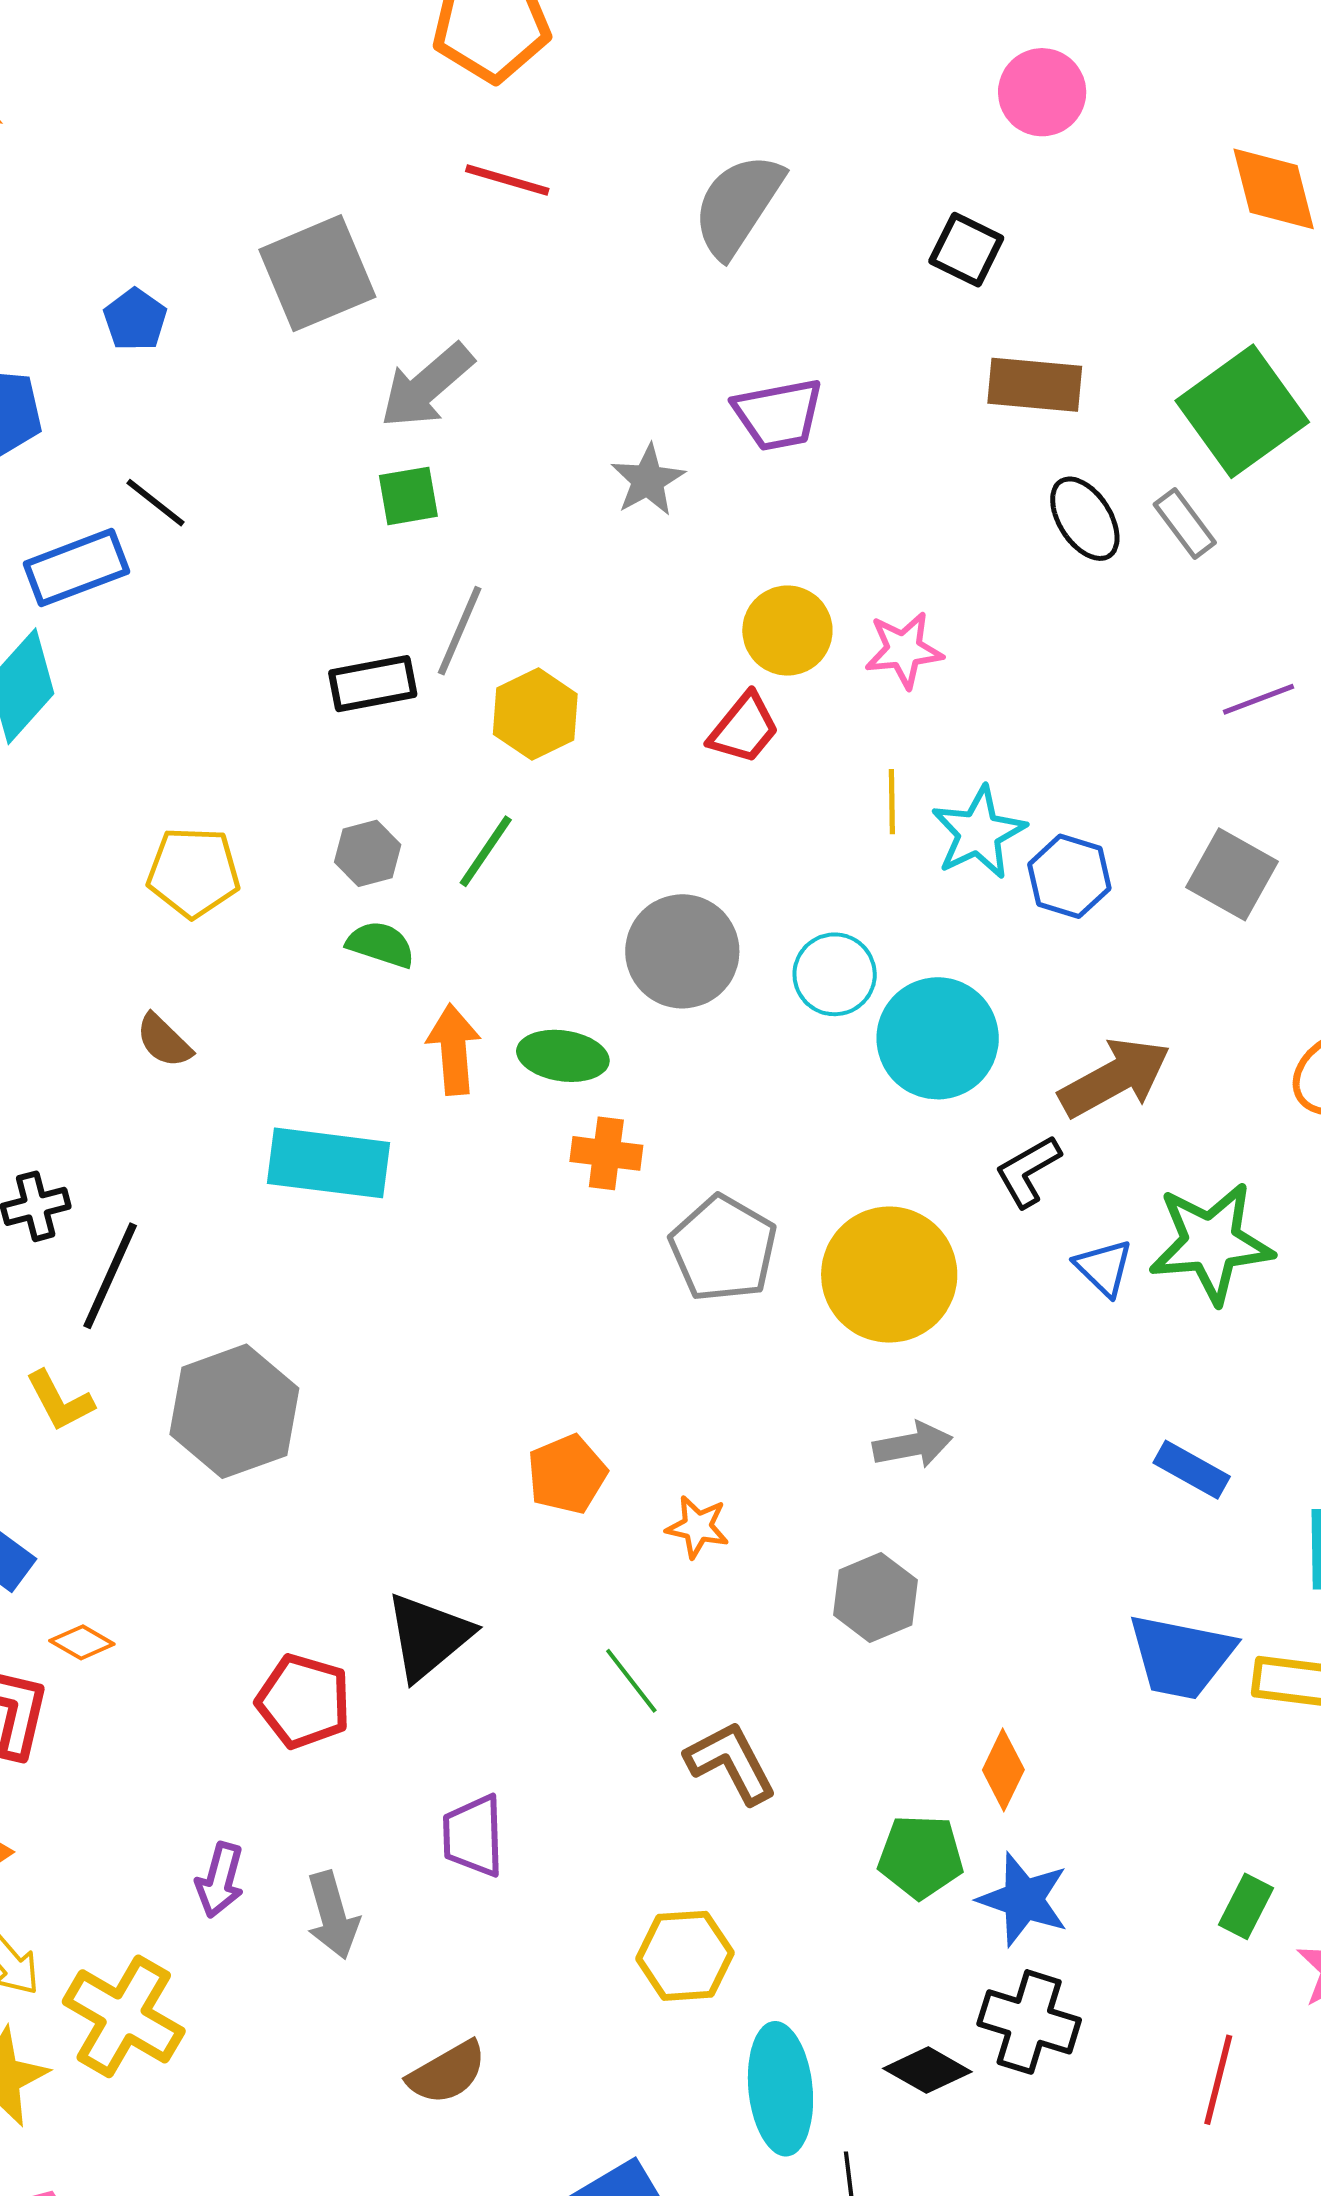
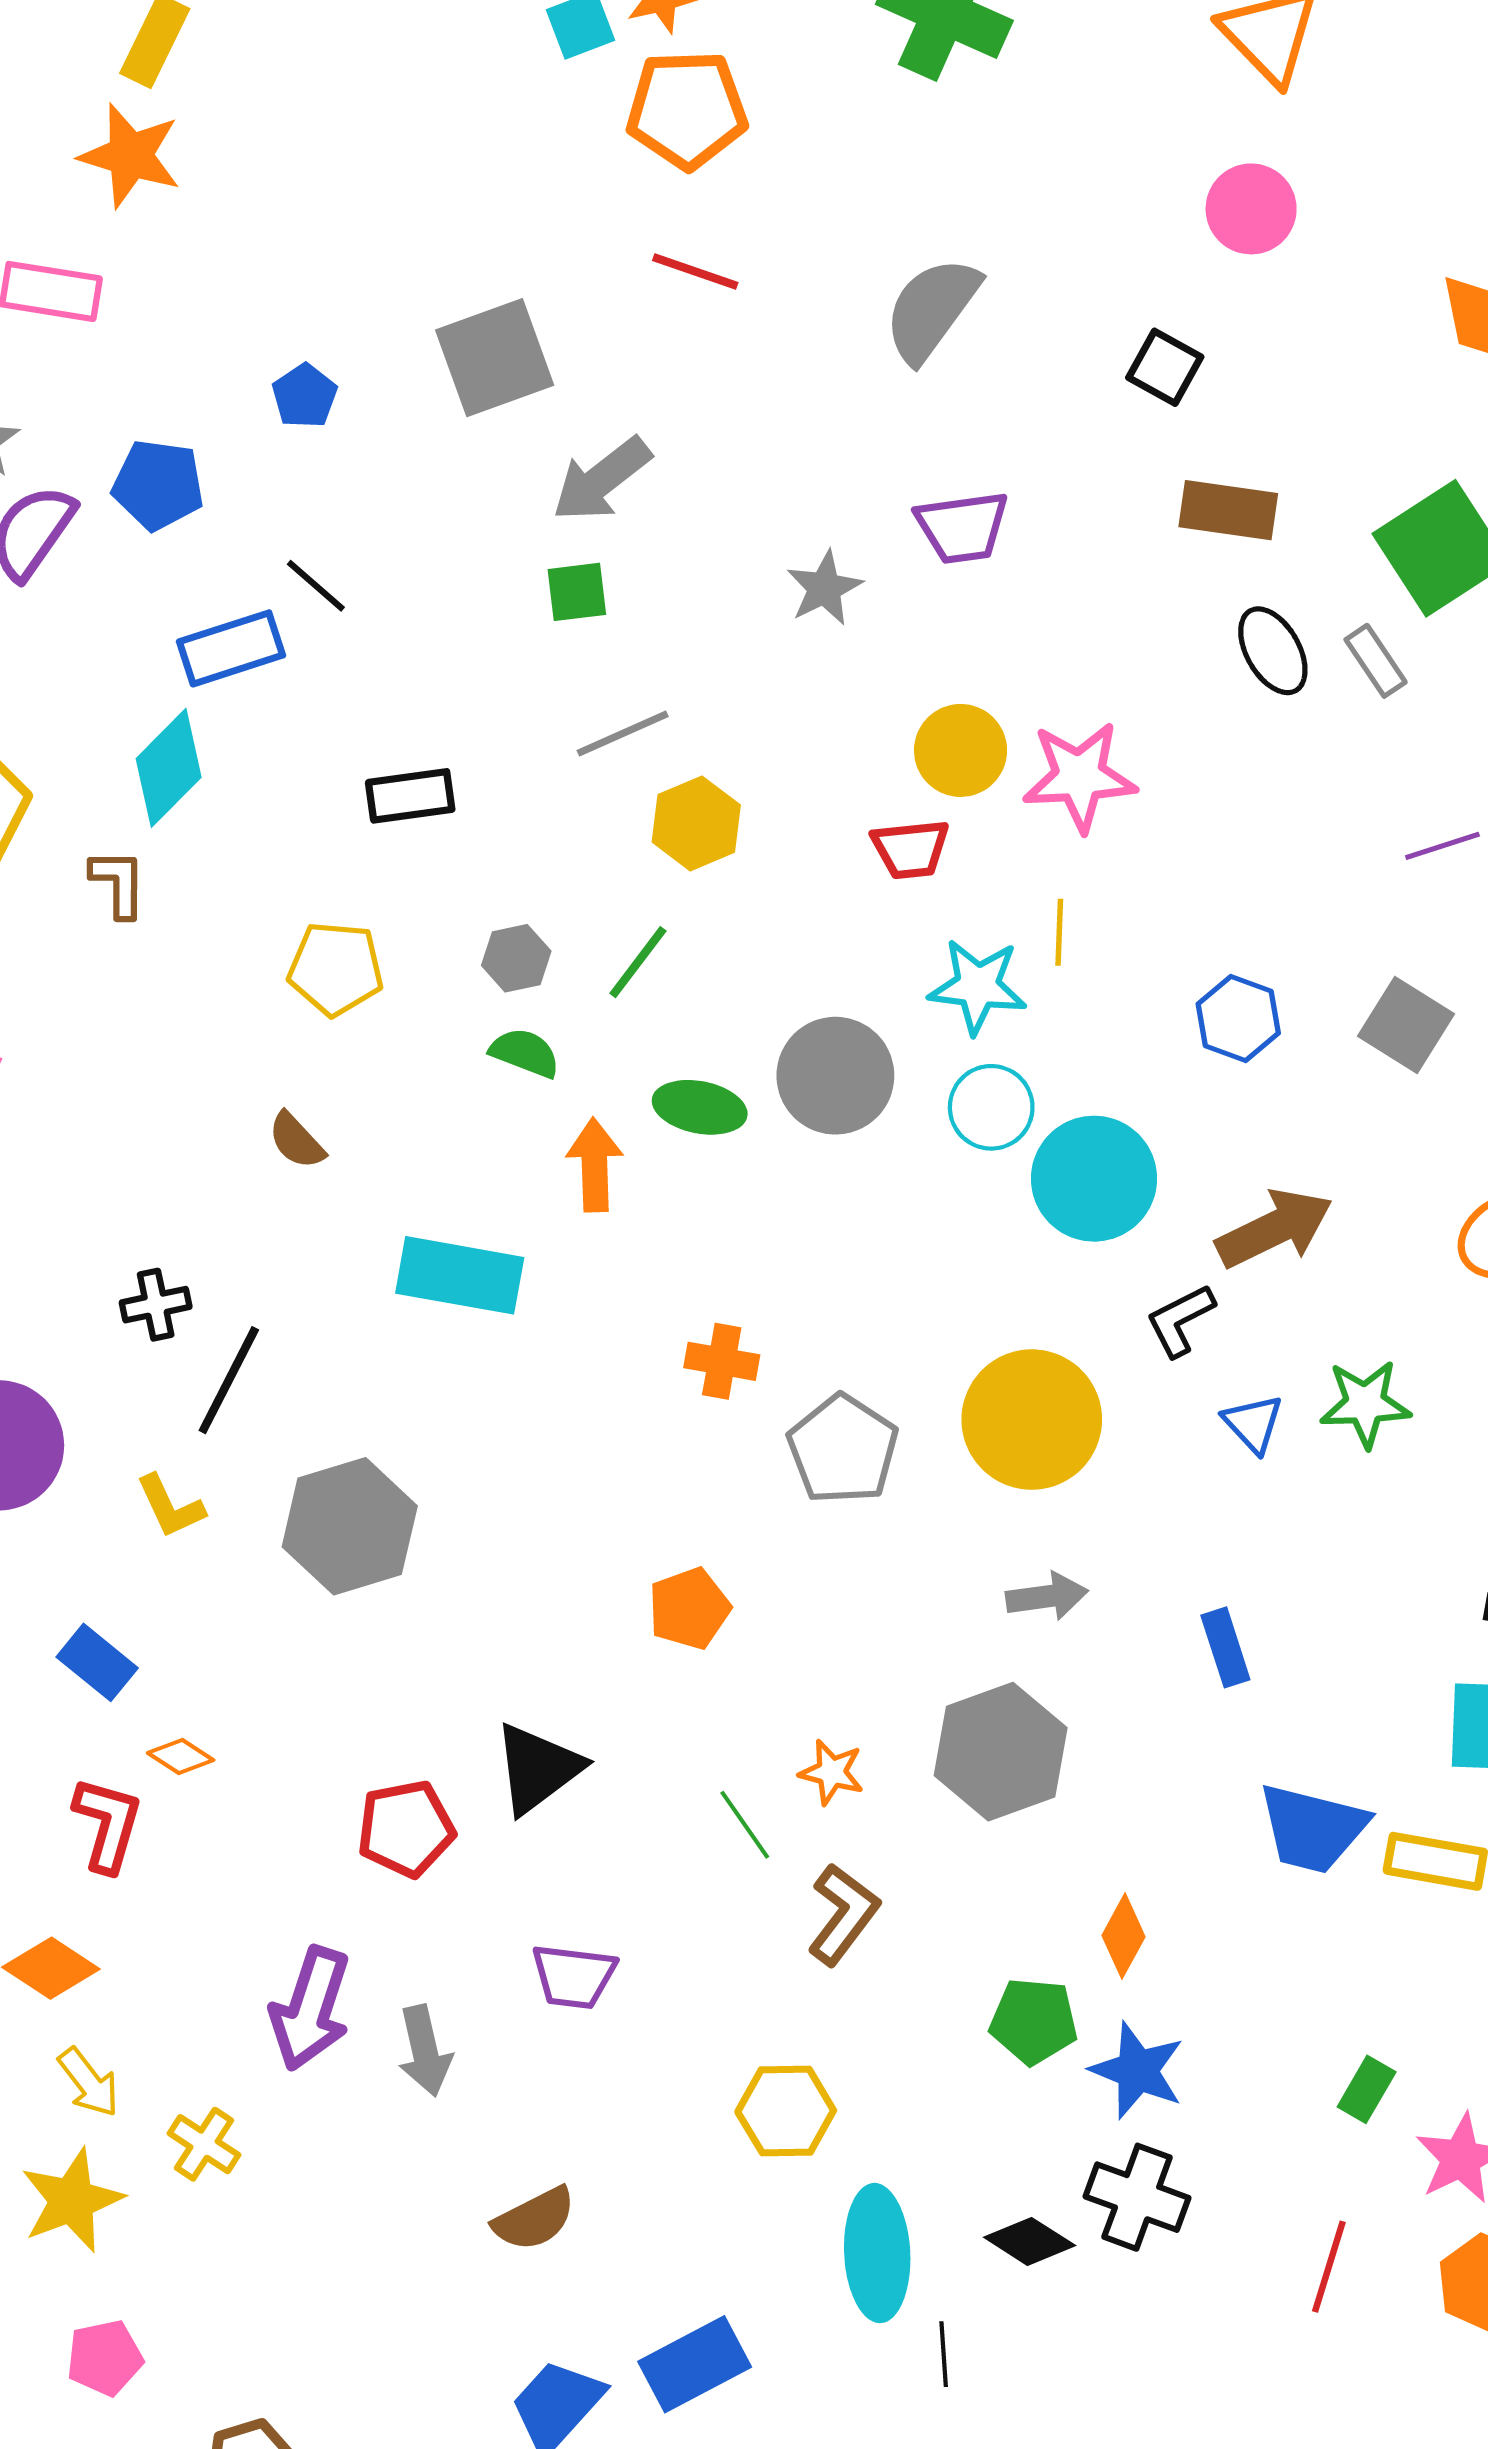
gray line: (460, 631) -> (623, 733), turned 40
pink star: (904, 650) -> (1079, 777), size x1.4
black rectangle: (373, 684) -> (410, 796), moved
red trapezoid: (744, 728) -> (911, 849), turned 42
cyan star: (979, 833) -> (978, 986), moved, turned 30
green ellipse: (563, 1056) -> (700, 1107), moved
orange cross: (606, 1153) -> (722, 1361), moved
green star: (1211, 1243) -> (1365, 1404), size x0.7
gray pentagon: (723, 1249) -> (843, 1449), moved
blue rectangle: (1192, 1470) -> (1225, 1647), moved, turned 40
orange star: (698, 1527) -> (832, 1772), moved
gray hexagon: (875, 1597) -> (1001, 1752), size x1.5
red pentagon: (304, 1701) -> (406, 1829), turned -30
brown L-shape: (731, 1762) -> (843, 1914), turned 62
purple trapezoid: (473, 1836) -> (574, 1976), turned -84
purple arrow: (220, 1880) -> (310, 2009), size x1.6
yellow cross: (124, 2016) -> (204, 2144), size x0.6

